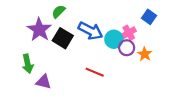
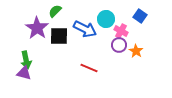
pink cross: (129, 33) -> (121, 31), turned -32
black square: (63, 38) -> (59, 36), turned -30
cyan circle: (114, 39) -> (106, 19), moved
purple triangle: (44, 82) -> (24, 73), moved

